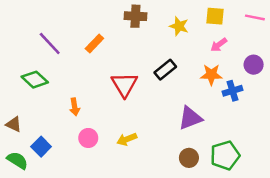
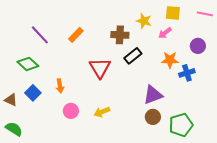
brown cross: (135, 16) -> (120, 35), moved
pink arrow: (219, 45) -> (165, 33), moved
purple circle: (254, 65) -> (198, 46), moved
blue square: (41, 147) -> (33, 93), moved
brown circle: (189, 158) -> (153, 117), moved

